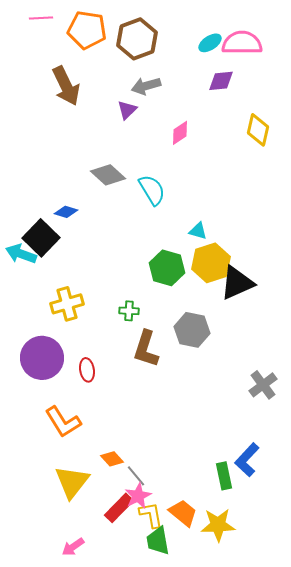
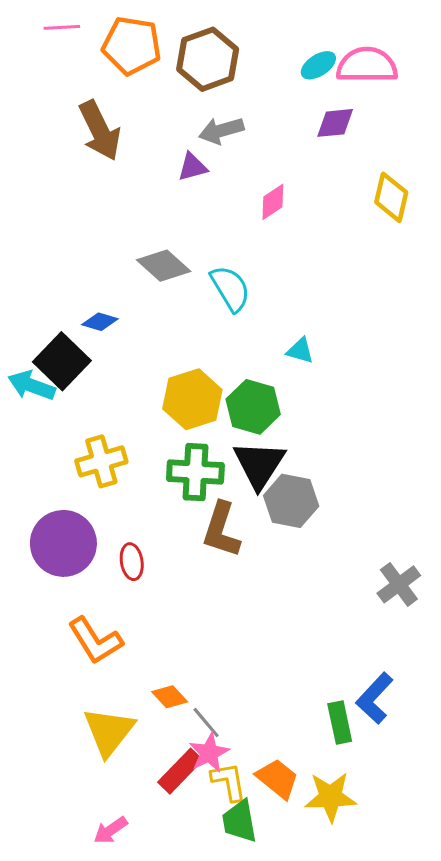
purple triangle: (127, 110) -> (192, 167), turned 30
yellow hexagon: (211, 263) -> (192, 399), moved
black triangle: (237, 283) -> (259, 464), moved, turned -33
green cross: (129, 311) -> (195, 472), size x1.8

